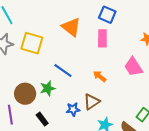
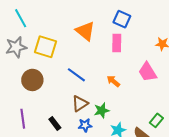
green star: (48, 88) -> (102, 110), moved
brown circle: (25, 94) -> (32, 80), moved
brown triangle: (92, 102) -> (80, 103), moved
blue star: (73, 109) -> (85, 125), moved

